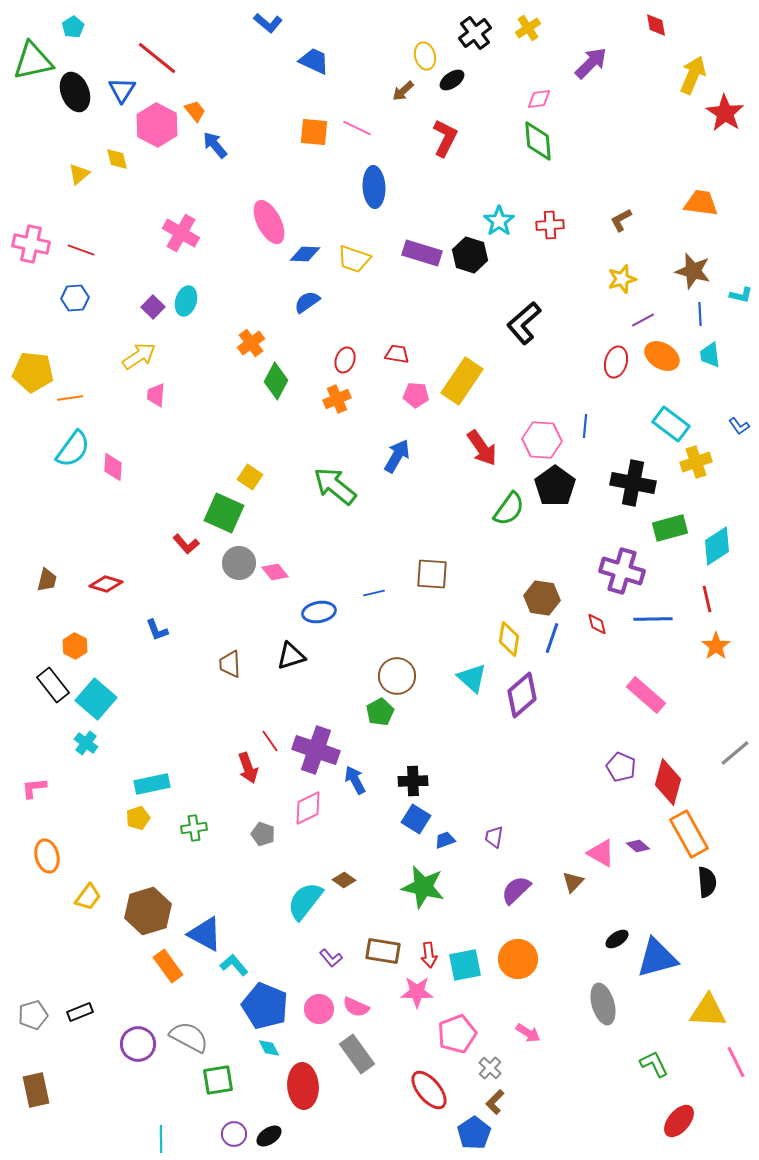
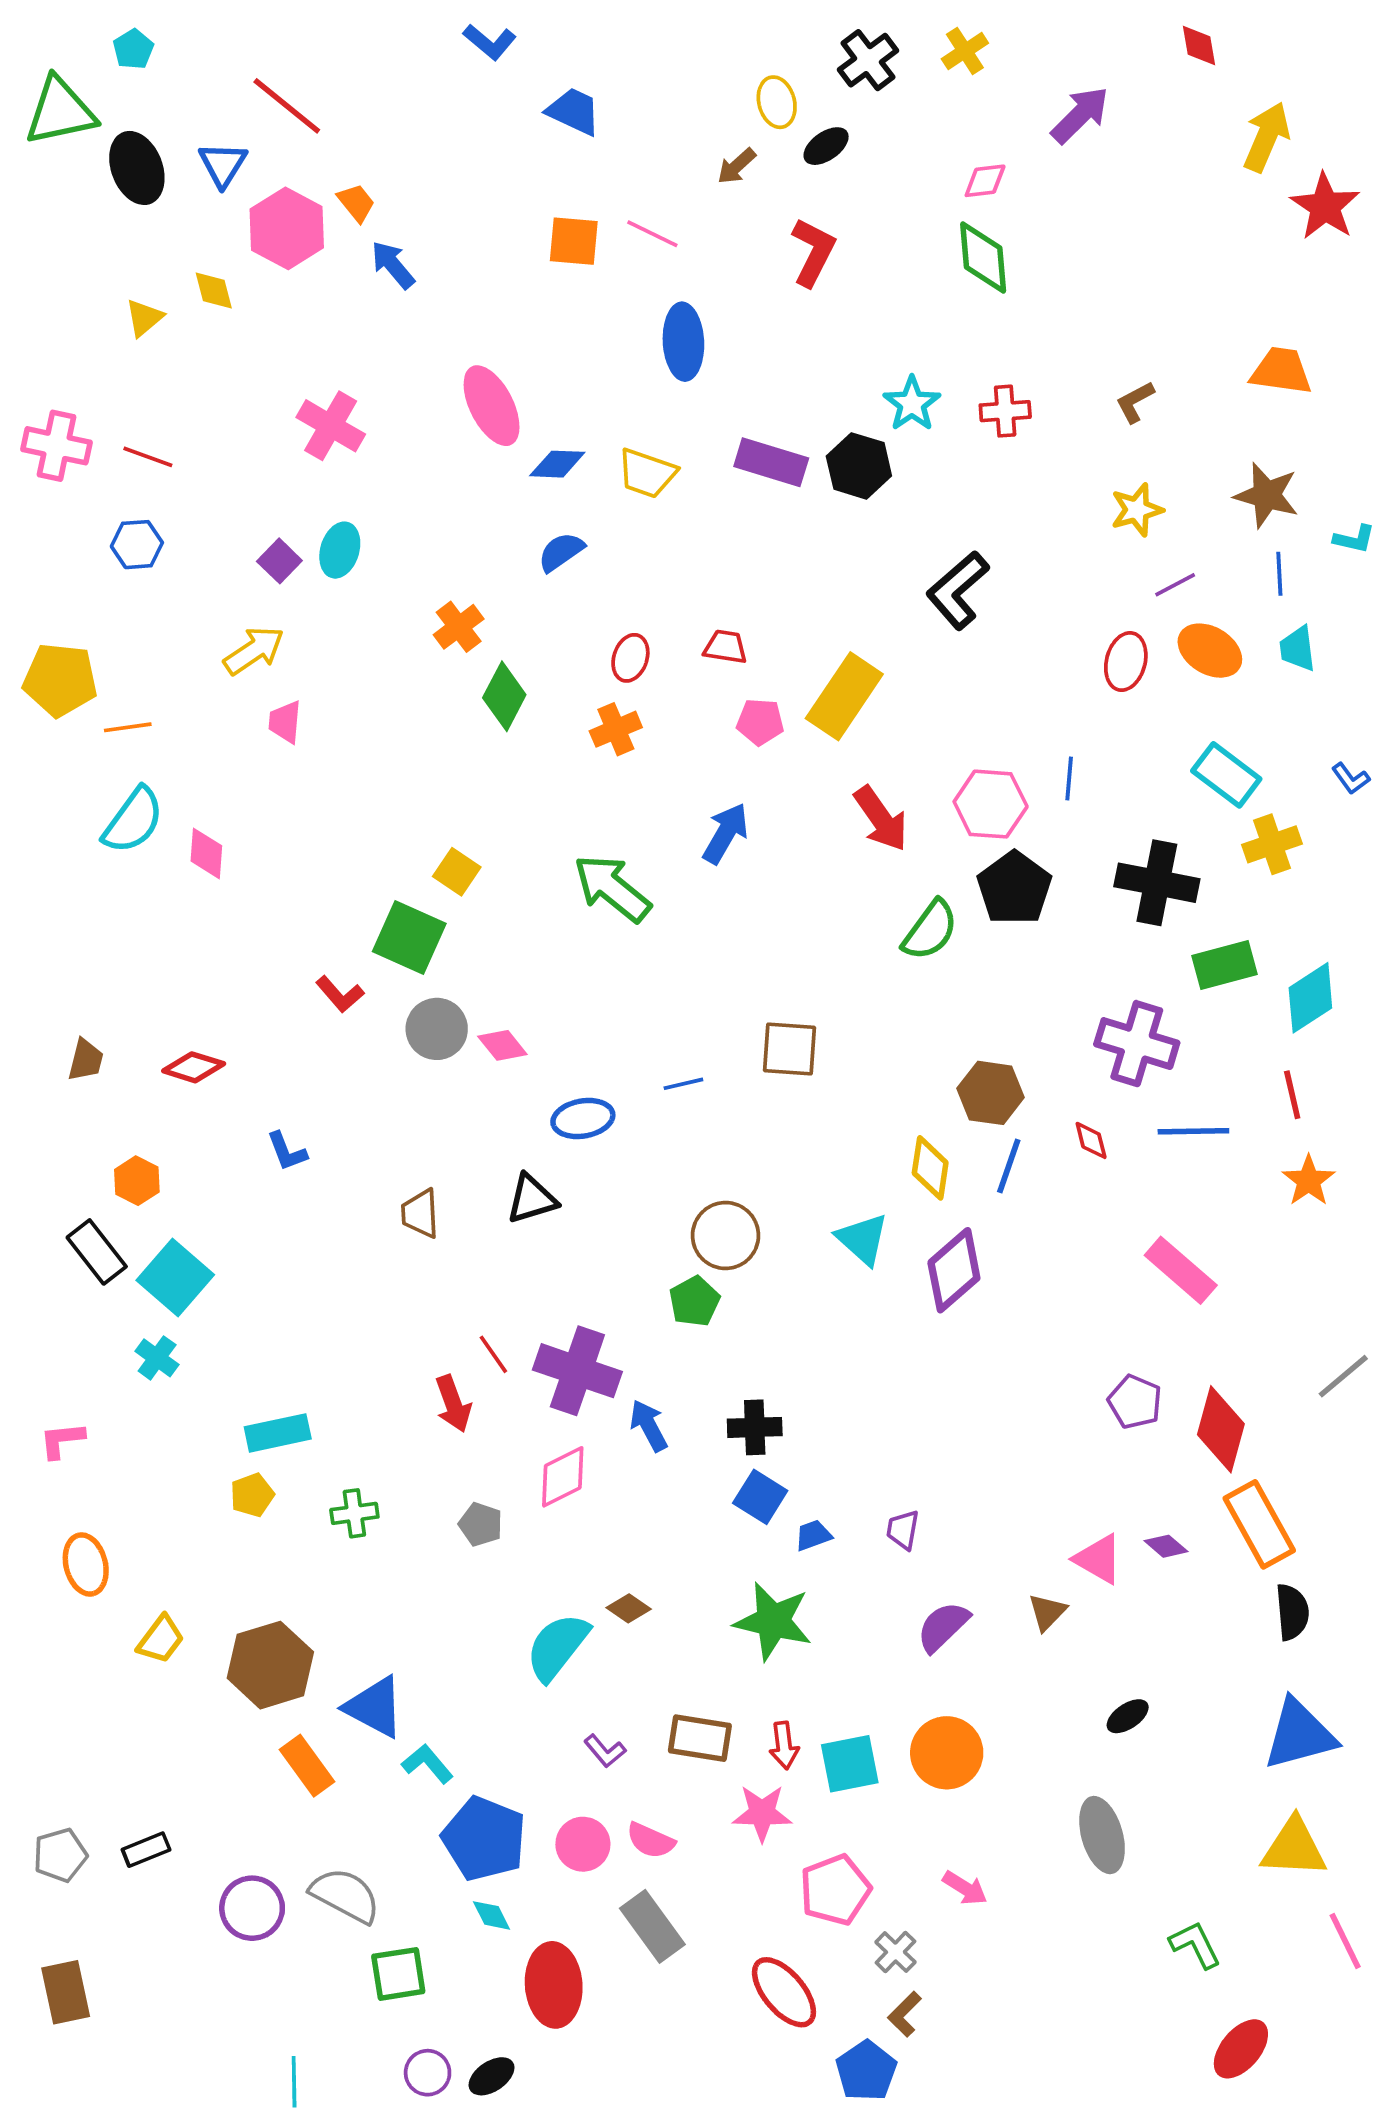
blue triangle: (657, 958) -> (1299, 1734), moved

